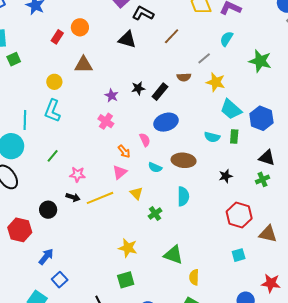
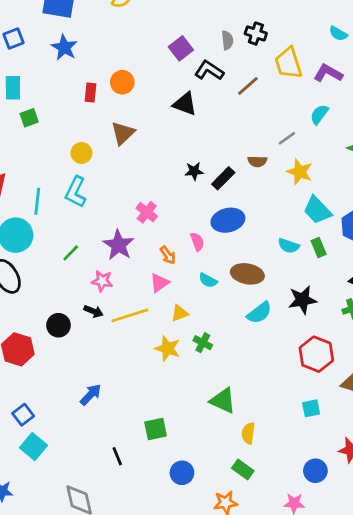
brown line: (172, 36) -> (248, 86), moved
red rectangle: (57, 37) -> (91, 93), turned -32
brown triangle: (84, 65) -> (123, 133), turned -48
purple star: (112, 96) -> (119, 245), moved, size x1.6
green rectangle: (234, 137) -> (319, 247), turned -32
black star: (226, 176) -> (302, 300), size x1.5
yellow triangle: (136, 193) -> (180, 313), turned 48
cyan semicircle: (183, 196) -> (259, 313), moved, turned 48
green cross: (155, 214) -> (203, 343), turned -32
yellow star: (128, 248) -> (168, 348), moved
blue arrow: (46, 257) -> (91, 395), moved
blue square: (60, 280) -> (23, 415), moved

